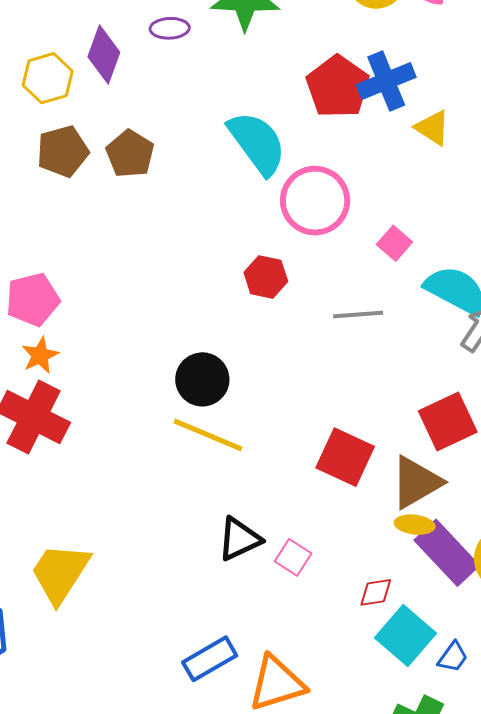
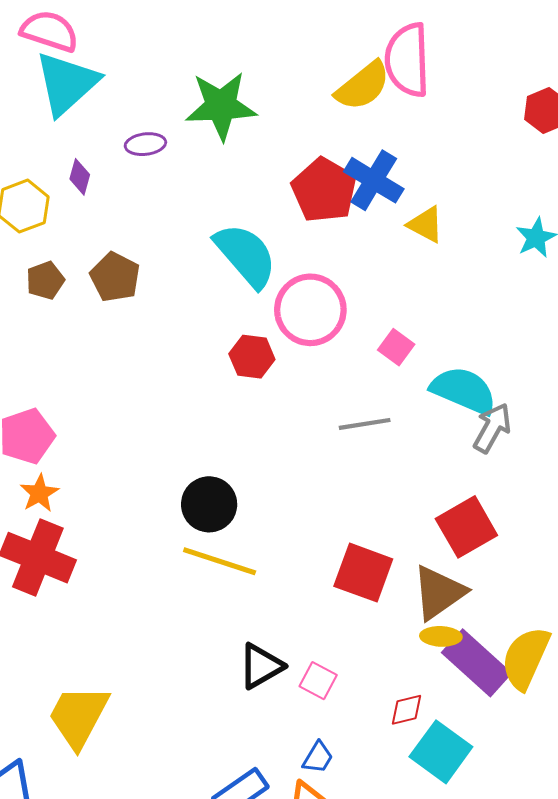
purple diamond: (104, 55) -> (80, 177), size x0.6
blue cross: (386, 81) -> (374, 180), turned -32
brown pentagon: (63, 151) -> (45, 280), size x0.7
red hexagon: (266, 277) -> (252, 357), moved
blue trapezoid: (453, 657) -> (318, 758), moved

